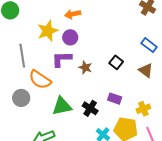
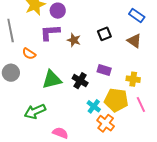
black square: (116, 62) -> (104, 34), turned 32
orange semicircle: (40, 80) -> (29, 54), size x0.6
yellow cross: (143, 109) -> (133, 79), turned 32

